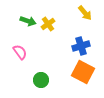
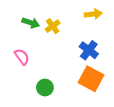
yellow arrow: (85, 13) -> (93, 14), turned -56
blue cross: (81, 46) -> (89, 50), turned -36

